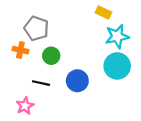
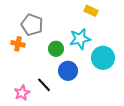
cyan star: (117, 36) -> (80, 39), moved
green circle: (51, 56) -> (56, 49), moved
black line: (41, 83) -> (44, 85), moved, turned 35

